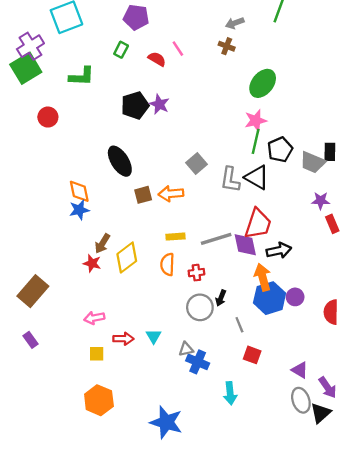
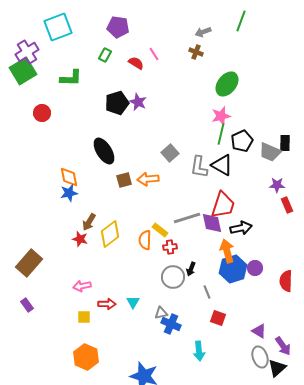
yellow rectangle: (176, 237) -> (160, 230), moved, turned 42

